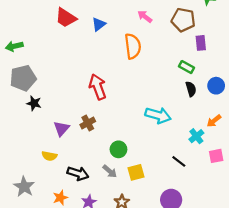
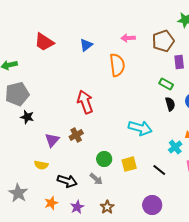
pink arrow: (145, 17) -> (128, 38), turned -40
red trapezoid: (66, 18) -> (44, 42), moved
brown pentagon: (183, 20) -> (163, 41), turned -30
yellow square: (136, 172) -> (129, 164), moved

